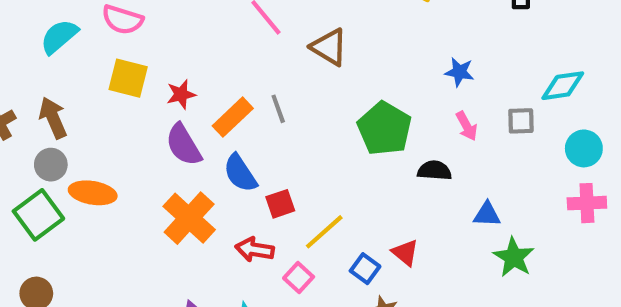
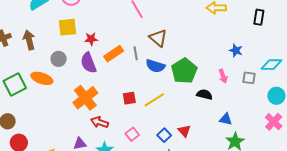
brown triangle: (329, 47) -> (158, 38), moved
blue star: (459, 72) -> (236, 50), moved
yellow square: (128, 78) -> (68, 27), turned -30
gray circle: (51, 165) -> (59, 59), moved
blue semicircle: (240, 173) -> (155, 66), moved, turned -48
pink cross: (587, 203) -> (274, 122), turned 36
yellow line: (324, 232) -> (154, 100), moved
red arrow: (255, 250) -> (100, 122), moved

